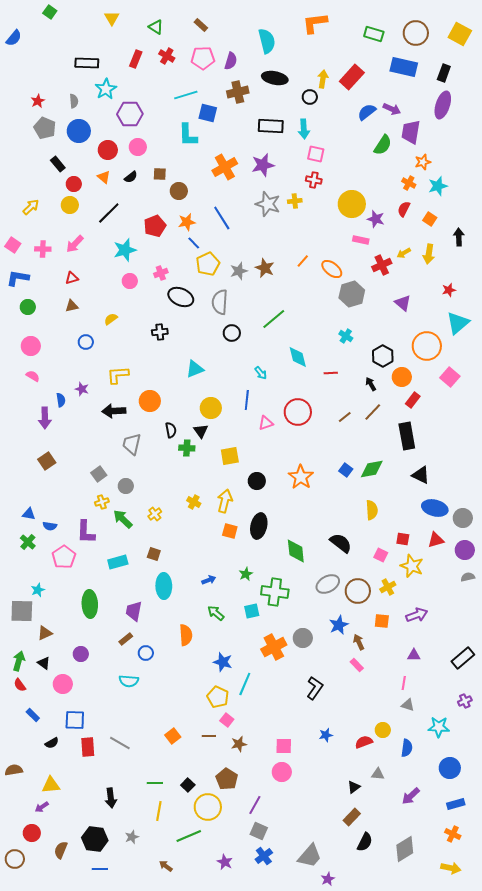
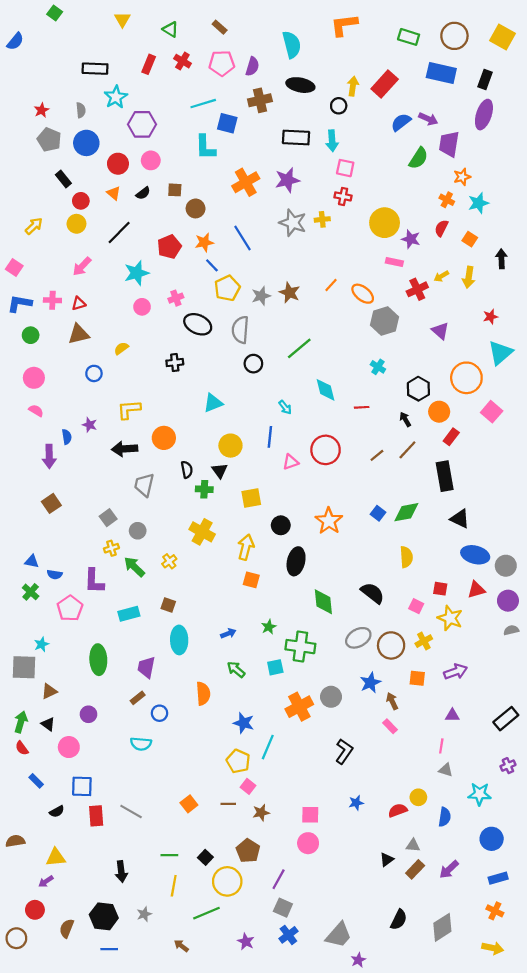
pink cross: (43, 249) -> (52, 300), moved
brown triangle: (72, 306) -> (79, 334), size x1.5
yellow cross: (194, 502) -> (202, 532), moved, size x1.6
black ellipse: (259, 526) -> (296, 561), moved
brown rectangle: (352, 817) -> (415, 869), moved

